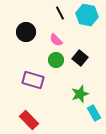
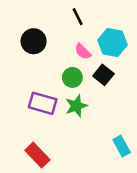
cyan hexagon: (87, 15) -> (112, 43), moved
pink semicircle: (56, 40) -> (83, 52), moved
green star: (80, 94) -> (76, 106), moved

